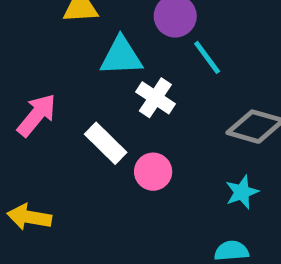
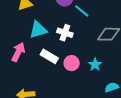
cyan triangle: (121, 56) -> (38, 30), moved
cyan star: (242, 192) -> (95, 65), moved

